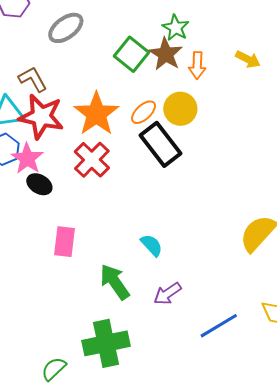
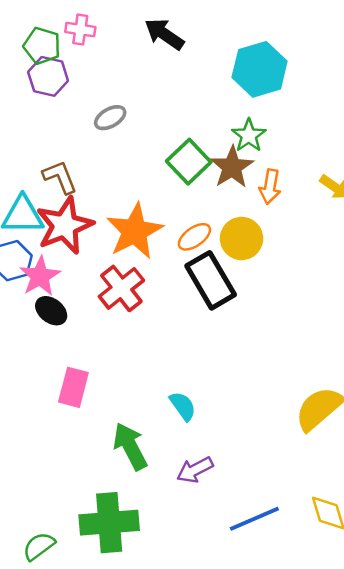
gray ellipse: (66, 28) -> (110, 118), size x0.7
red star: (41, 117) -> (65, 226), turned 30

